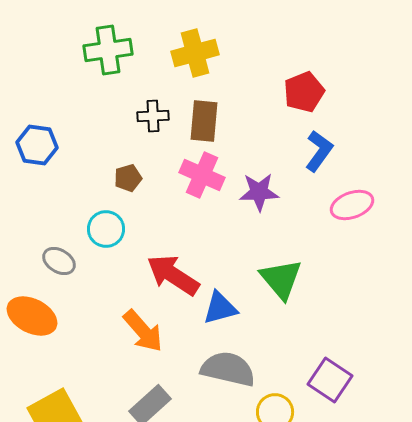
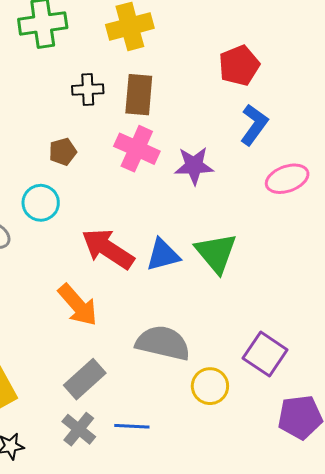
blue triangle: (220, 308) -> (163, 255), moved

